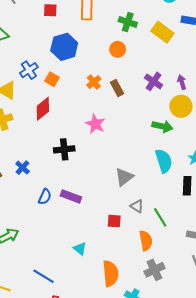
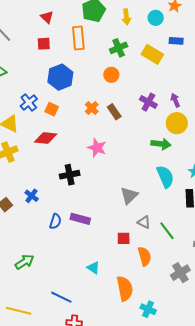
green cross: (128, 22) -> (119, 48), turned -36
red diamond: (43, 109) -> (46, 138), turned 50
orange semicircle: (146, 241) -> (145, 256), moved
gray cross: (154, 270) -> (180, 273), moved

